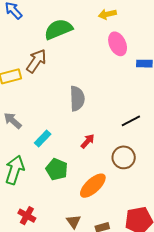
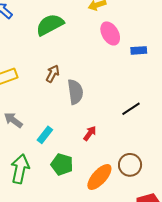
brown arrow: (36, 61) -> (53, 74), moved, size x0.7
brown circle: (124, 157) -> (130, 165), moved

